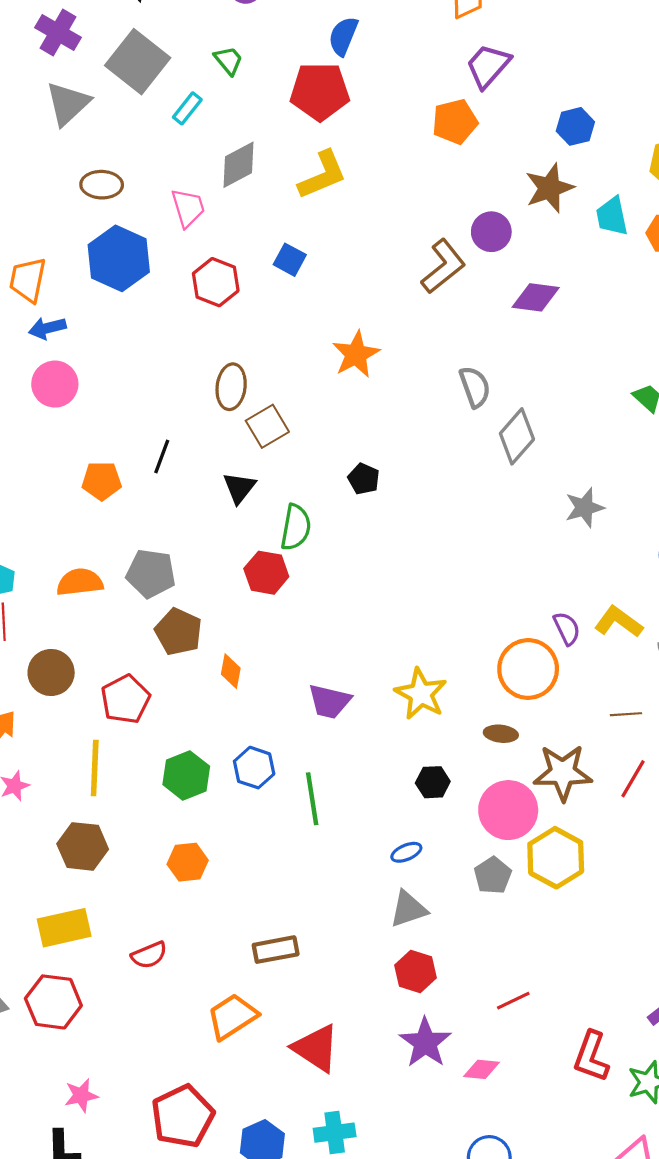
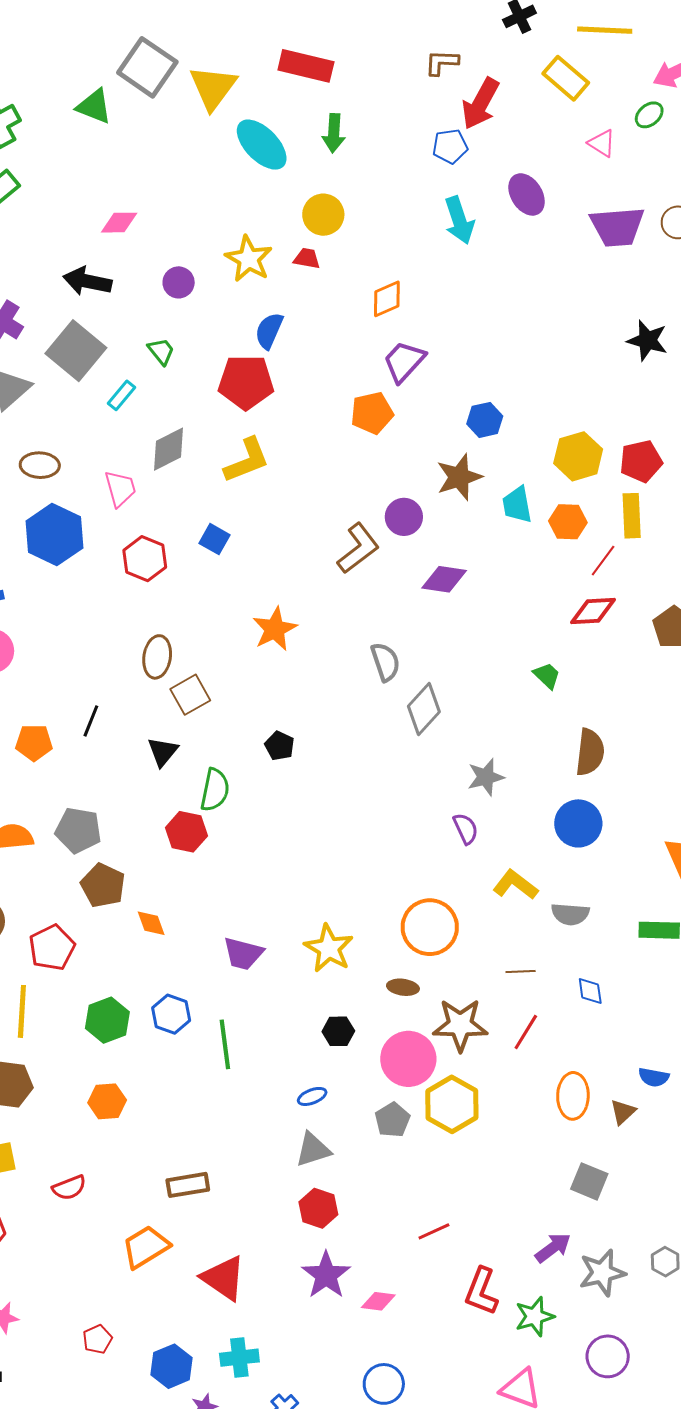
purple semicircle: (567, 628) -> (466, 829), moved
orange diamond: (231, 671) -> (151, 923), turned -32
red line: (513, 1001) -> (434, 1231), moved
red pentagon: (183, 1116) -> (97, 1339), size x0.5

